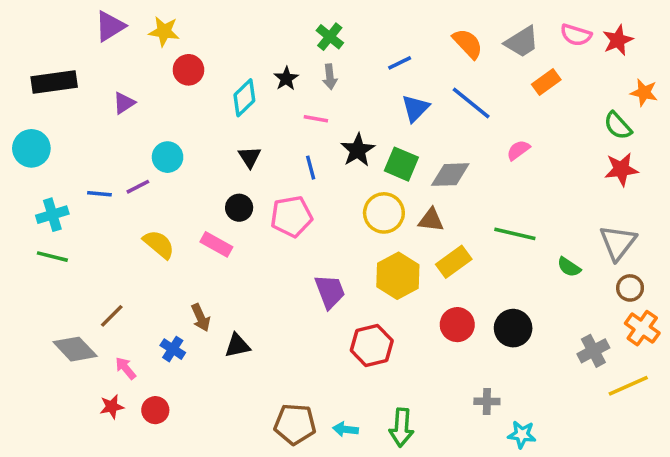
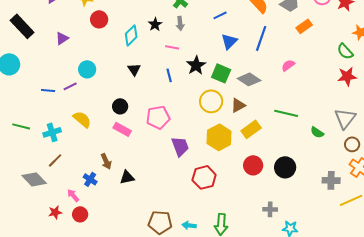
black rectangle: (54, 82) -> (22, 26), turned 55
blue line: (471, 103) -> (261, 38), turned 70
gray diamond: (450, 175) -> (249, 79), turned 35
black circle: (239, 208) -> (120, 106), moved
cyan cross: (52, 215) -> (52, 132), moved
pink pentagon: (291, 216) -> (158, 117), moved
brown triangle: (431, 220) -> (238, 105), turned -35
pink rectangle: (216, 244) -> (122, 129), moved
gray cross: (593, 351) -> (331, 180), turned 30
pink arrow: (126, 368) -> (73, 195), moved

